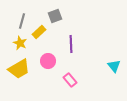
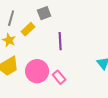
pink circle: (48, 61) -> (37, 71), moved, size x1.5

